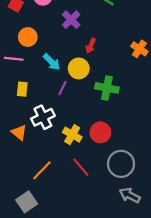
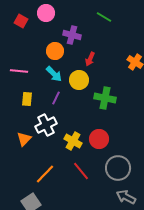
purple cross: (71, 20) -> (72, 35), turned -30
orange circle: (28, 37) -> (55, 51), moved
purple line: (62, 88) -> (56, 98), moved
orange triangle: (19, 132) -> (24, 139), turned 35

